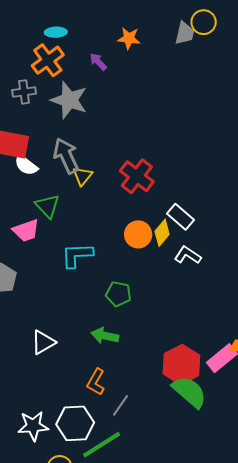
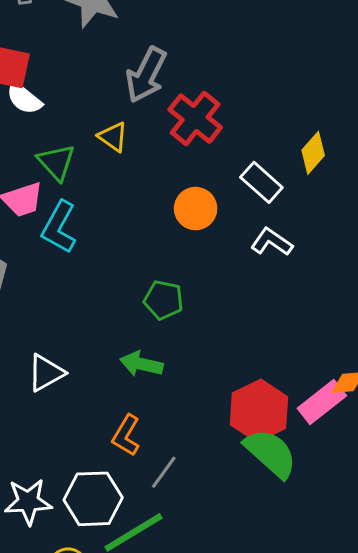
gray arrow: (66, 156) -> (146, 75), moved, turned -129
yellow triangle: (82, 176) -> (113, 137), moved, turned -35
yellow diamond: (162, 233) -> (313, 153), moved
cyan L-shape: (77, 255) -> (59, 227), moved, turned -60

